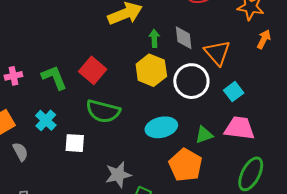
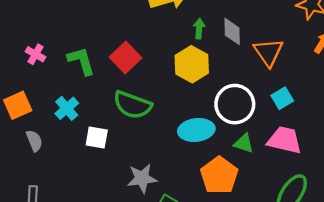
pink cross: (13, 76) -> (35, 54), turned 36
white circle: (191, 81) -> (235, 104), moved
green triangle: (204, 135) -> (244, 143), turned 30

